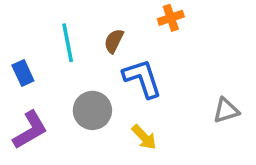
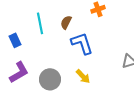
gray circle: (92, 110) -> (50, 79), moved

